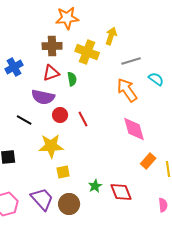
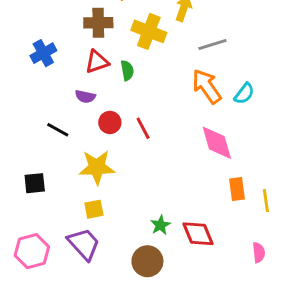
cyan semicircle: (156, 79) -> (244, 94), moved, turned 91
purple semicircle: (43, 97) -> (85, 96), size x0.6
orange rectangle: (148, 161) -> (237, 189), turned -49
yellow square: (63, 172) -> (94, 209), moved
brown circle: (69, 204) -> (147, 261), moved

